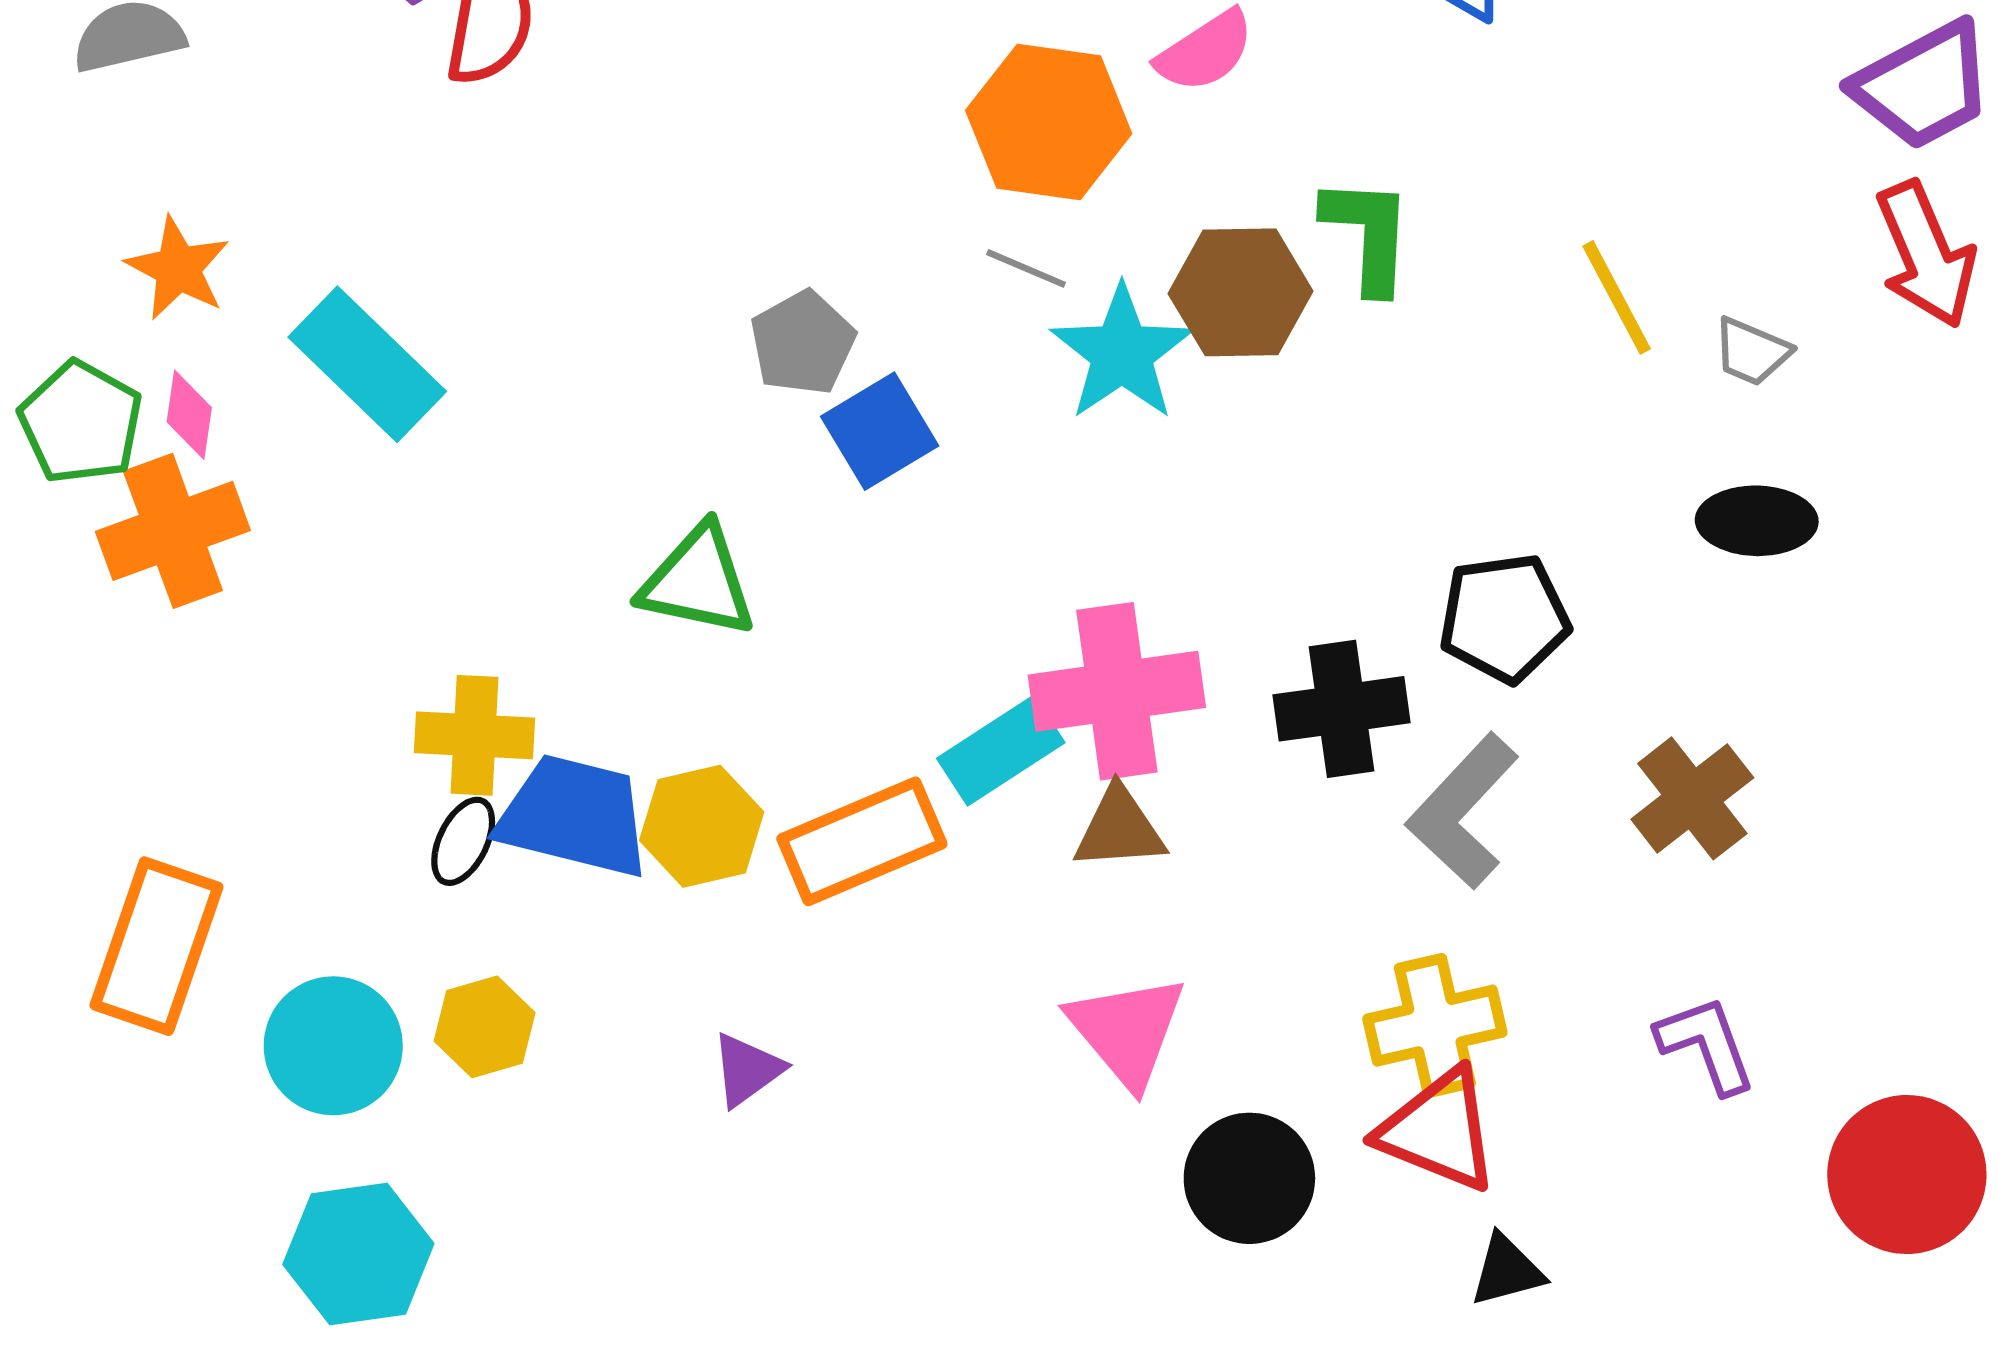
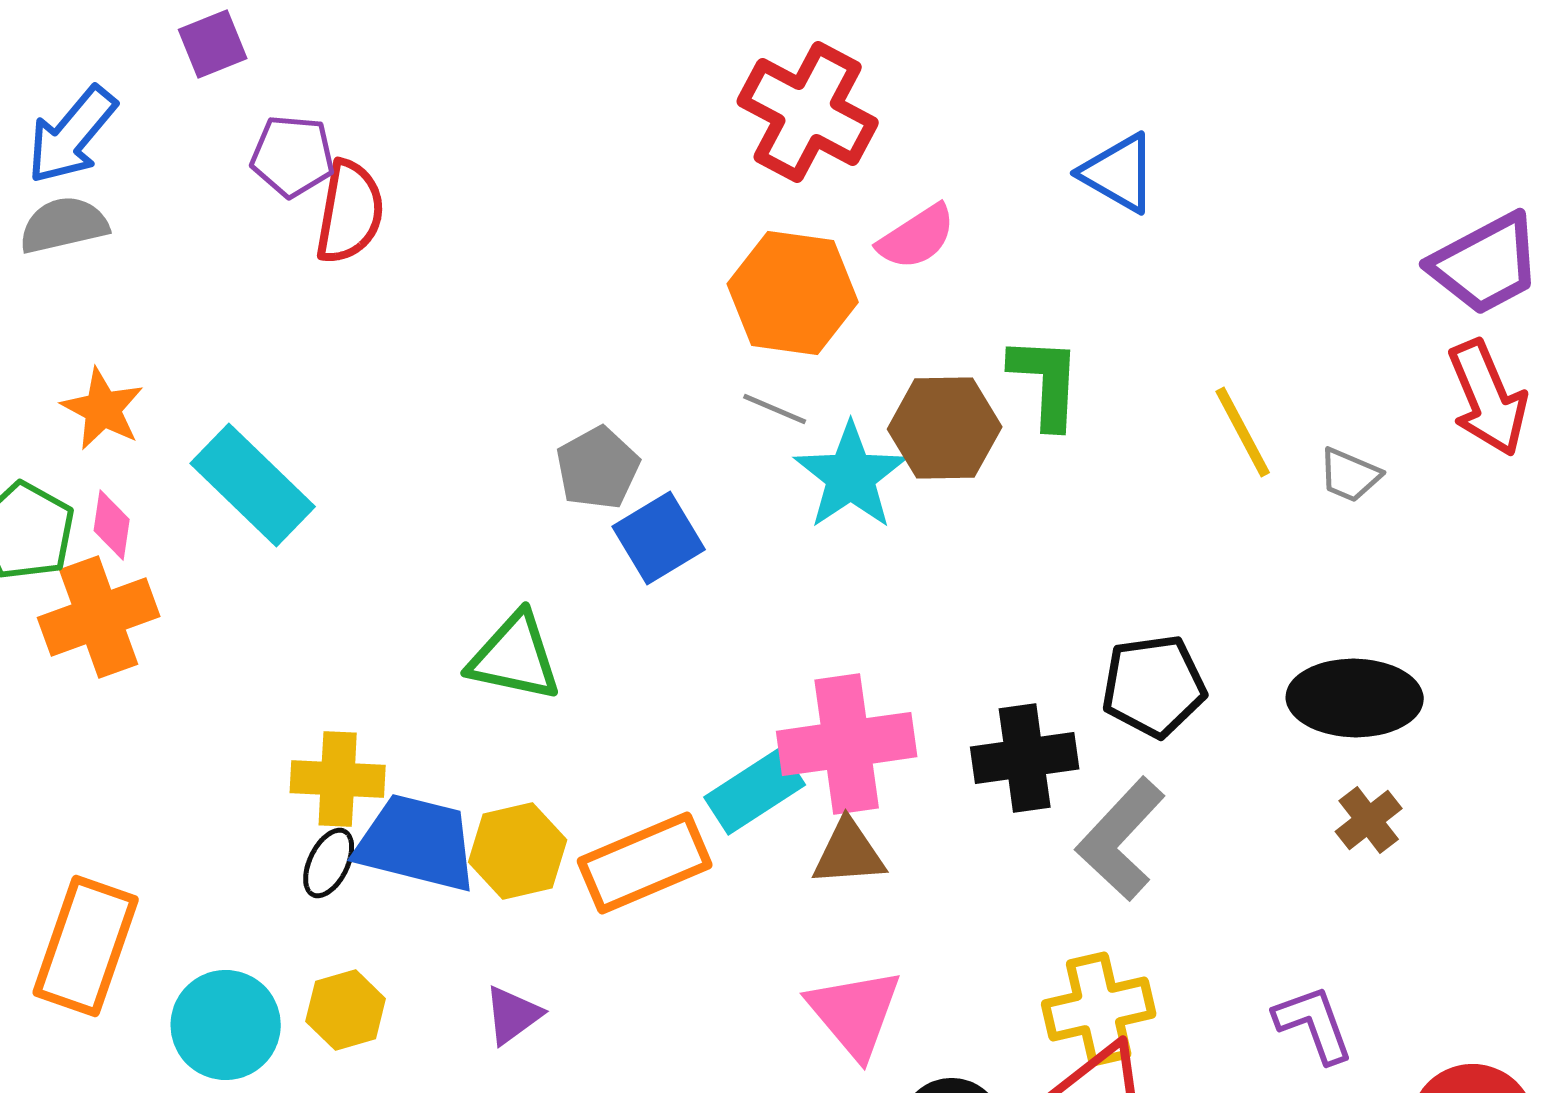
black ellipse: (1757, 521) -> (1355, 698), moved, size x1.4
brown cross: (1692, 798) -> (1369, 820), moved, size x0.7
purple triangle: (747, 1070) -> (513, 1015), moved

